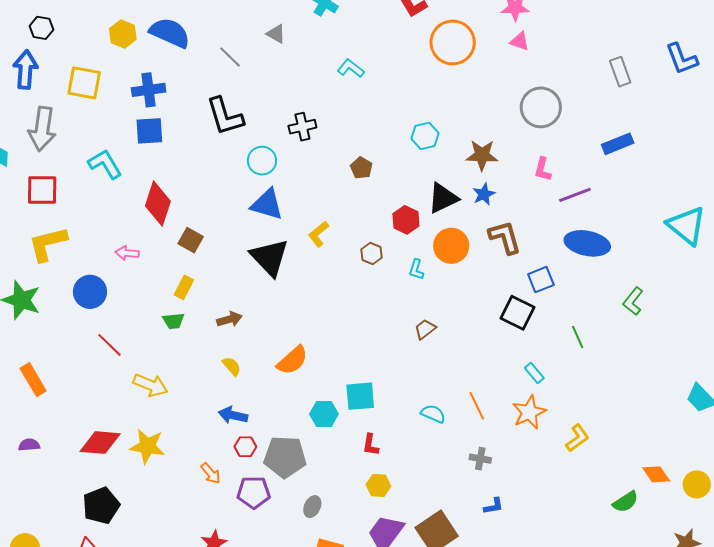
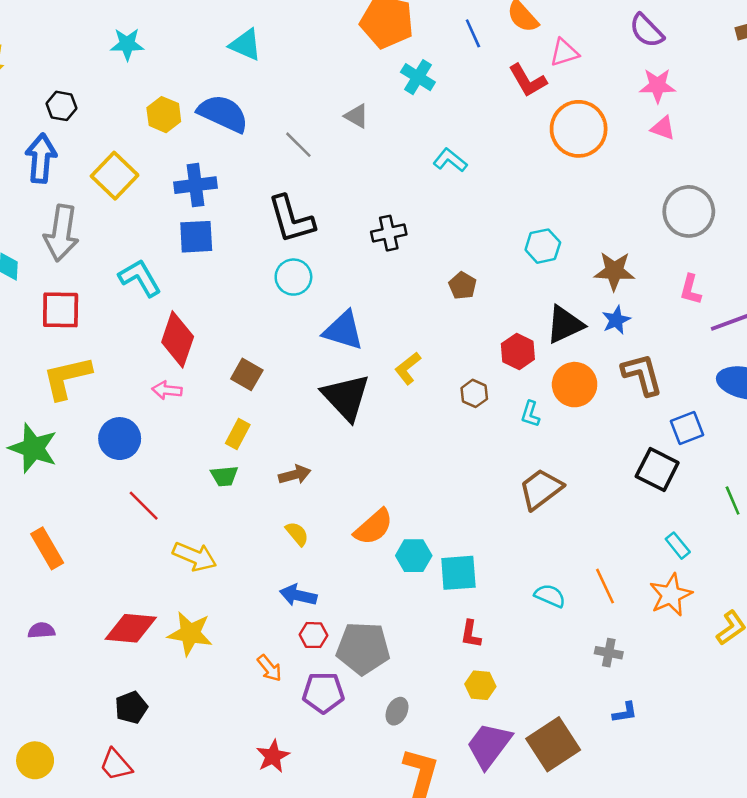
yellow square: (84, 83) -> (115, 176), turned 33
cyan circle: (262, 161) -> (293, 277), moved
red diamond: (158, 204) -> (178, 339), moved
brown trapezoid: (425, 329) -> (541, 489), size x1.6
cyan hexagon: (324, 414) -> (414, 556), moved
black pentagon: (101, 506) -> (131, 708), size x0.7

